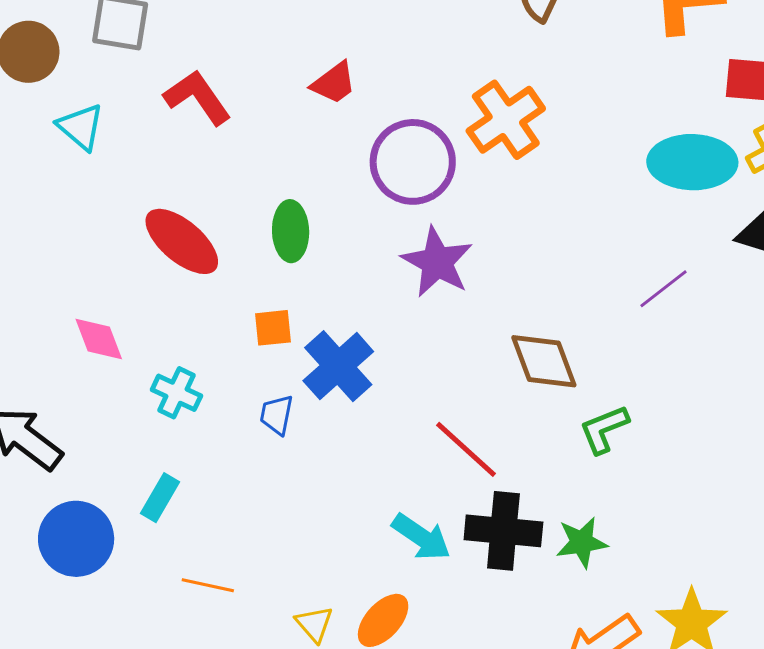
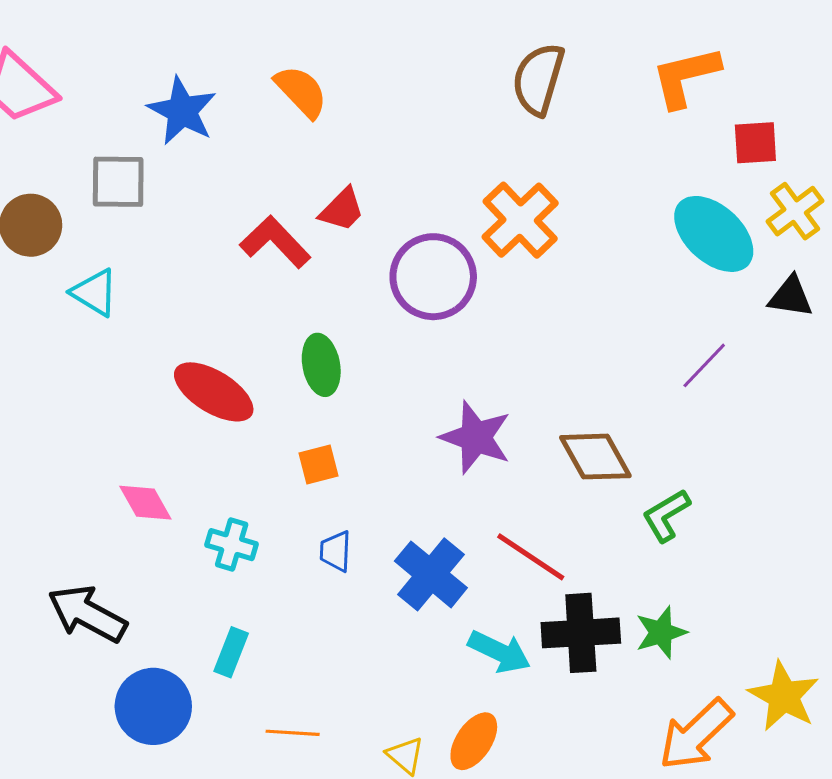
red L-shape: (197, 97) -> (275, 242), moved
cyan ellipse: (692, 162) -> (714, 234), turned 50
purple star: (437, 262) -> (476, 437), moved
blue cross: (338, 366) -> (431, 574), moved

